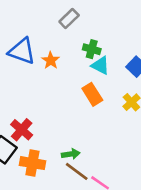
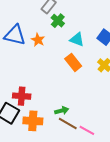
green cross: (92, 49) -> (58, 21), moved, turned 32
red cross: (22, 130) -> (22, 96), turned -30

